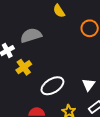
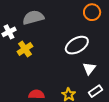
white ellipse: (52, 86) -> (77, 45), moved

